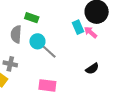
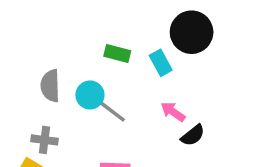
green rectangle: (32, 18) -> (117, 54), moved
pink arrow: (91, 32) -> (173, 112), moved

